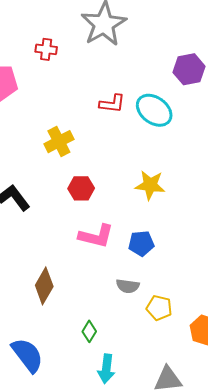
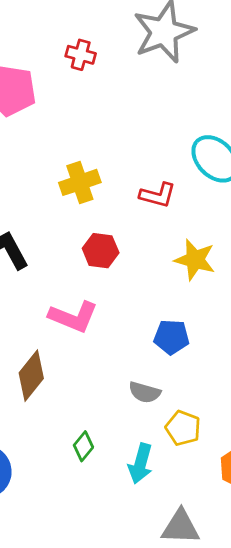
red L-shape: (112, 104) -> (158, 195), moved
pink L-shape: (96, 236) -> (73, 317), moved
cyan arrow: (106, 369) -> (140, 464), moved

